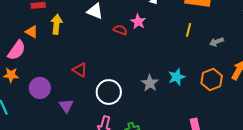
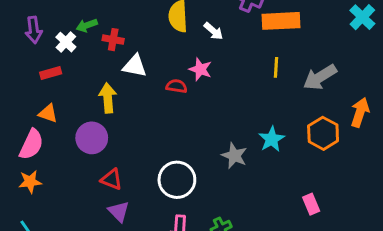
yellow arrow: (56, 24) -> (108, 98), moved
gray arrow: (216, 42) -> (320, 77), size x1.6
red triangle: (80, 70) -> (112, 179), moved
purple circle: (40, 88) -> (92, 138), moved

